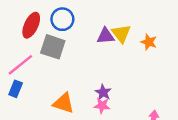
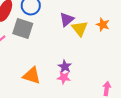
yellow triangle: (121, 34) -> (80, 29), moved
purple triangle: (106, 36) -> (67, 20), turned -35

